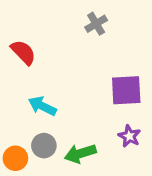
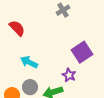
purple square: (126, 90) -> (82, 52), turned -30
purple star: (129, 136) -> (69, 75), moved

